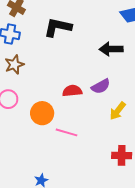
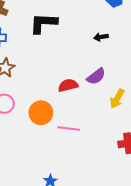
black arrow: (111, 49) -> (101, 37), size x0.6

